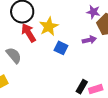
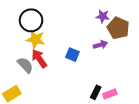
yellow star: (49, 26) -> (36, 39), moved, turned -30
red arrow: (29, 33) -> (39, 59), moved

